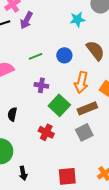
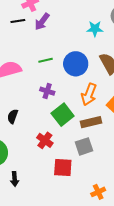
blue circle: (64, 55) -> (76, 64), size x1.5
red square: (67, 176) -> (63, 167), moved

